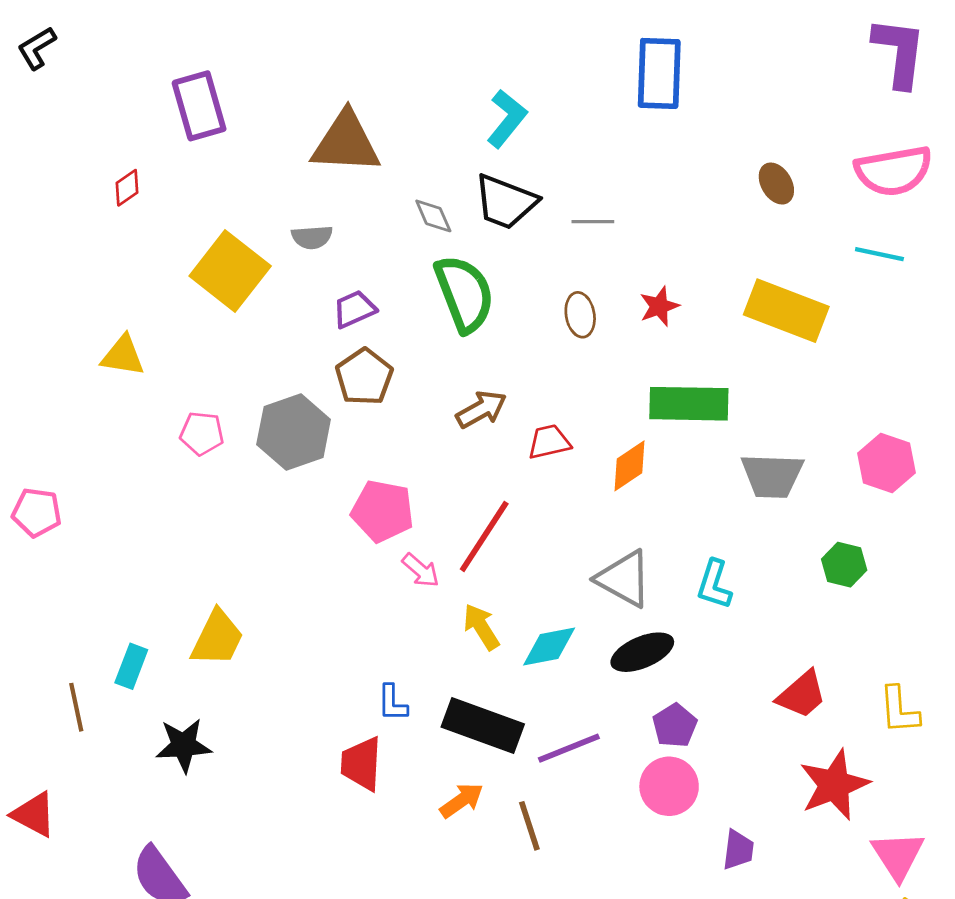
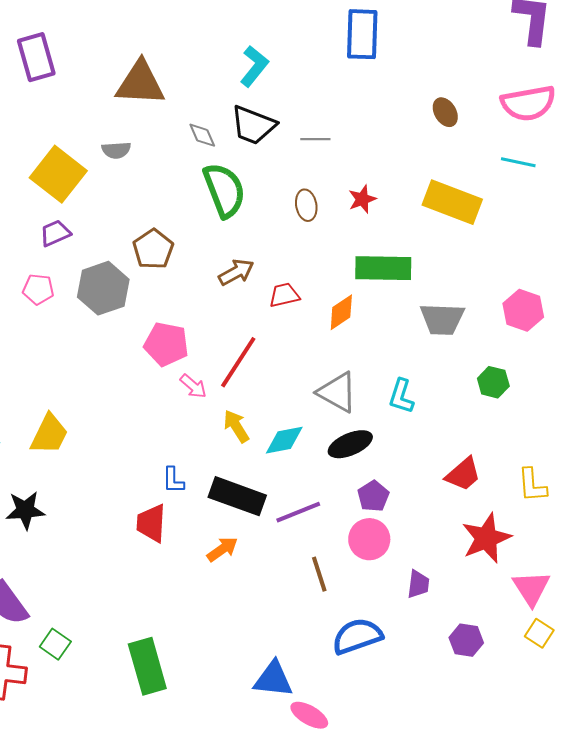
purple trapezoid: (354, 309) -> (55, 233), moved
brown line: (529, 826) -> (319, 574), moved

